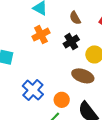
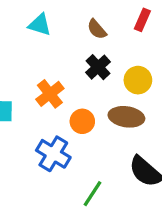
orange cross: (41, 35) -> (50, 94), moved
orange circle: (62, 100) -> (82, 121), moved

